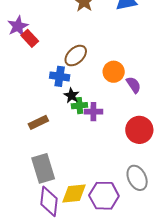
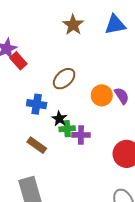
blue cross: (60, 76) -> (37, 104), moved
purple semicircle: (134, 85) -> (122, 96), moved
brown rectangle: (38, 122) -> (37, 145), moved, turned 60

